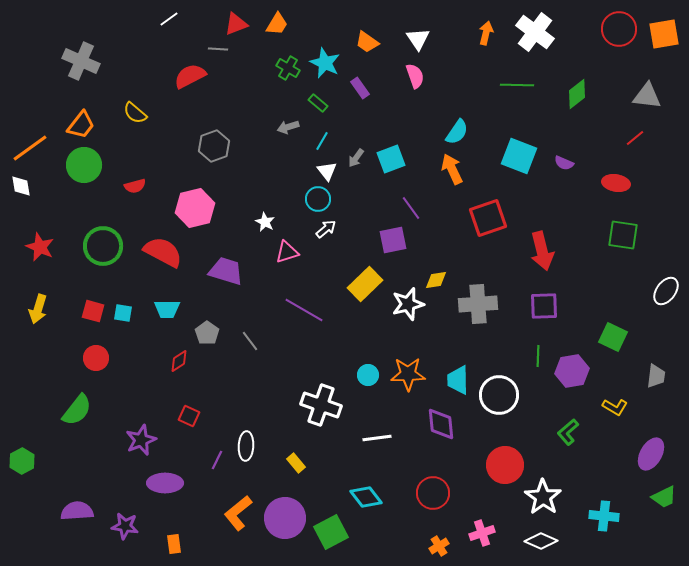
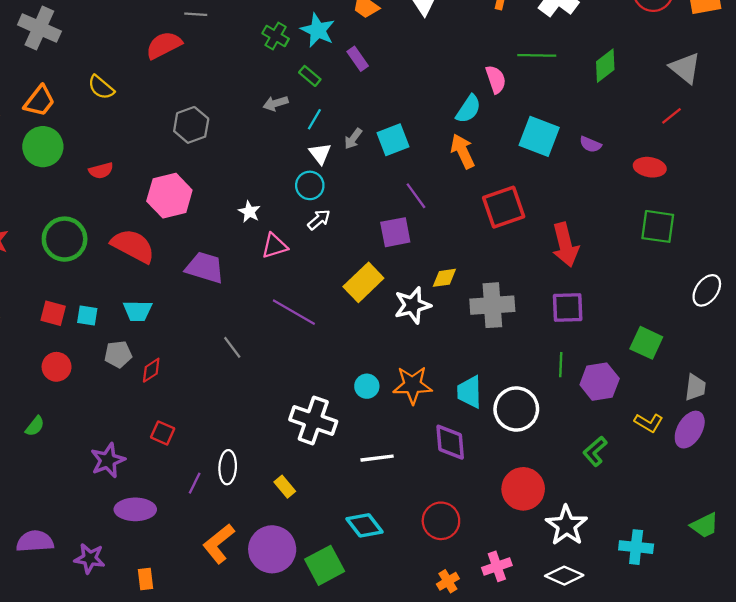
pink semicircle: (415, 76) -> (496, 79), moved
gray triangle: (647, 96) -> (685, 68), turned 32
gray pentagon: (207, 333) -> (118, 354), moved, turned 30
green semicircle: (77, 410) -> (35, 426), size x0.6
purple ellipse: (651, 454) -> (690, 430), moved

